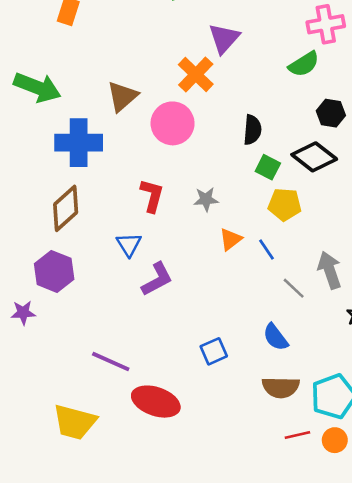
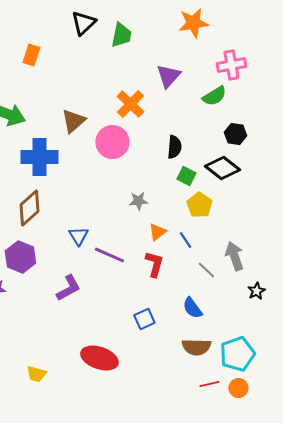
purple triangle: (224, 38) -> (168, 76), moved
red L-shape: (152, 195) -> (154, 264), moved
yellow pentagon: (285, 205) -> (199, 205), turned 30
purple L-shape: (157, 279) -> (68, 288), moved
purple line: (111, 362) -> (109, 255), moved
yellow trapezoid: (75, 422) -> (36, 374), size x0.6

